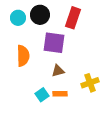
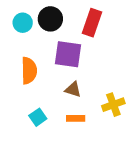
brown triangle: (58, 71) -> (73, 89), turned 32
cyan square: (42, 95) -> (38, 117), moved

